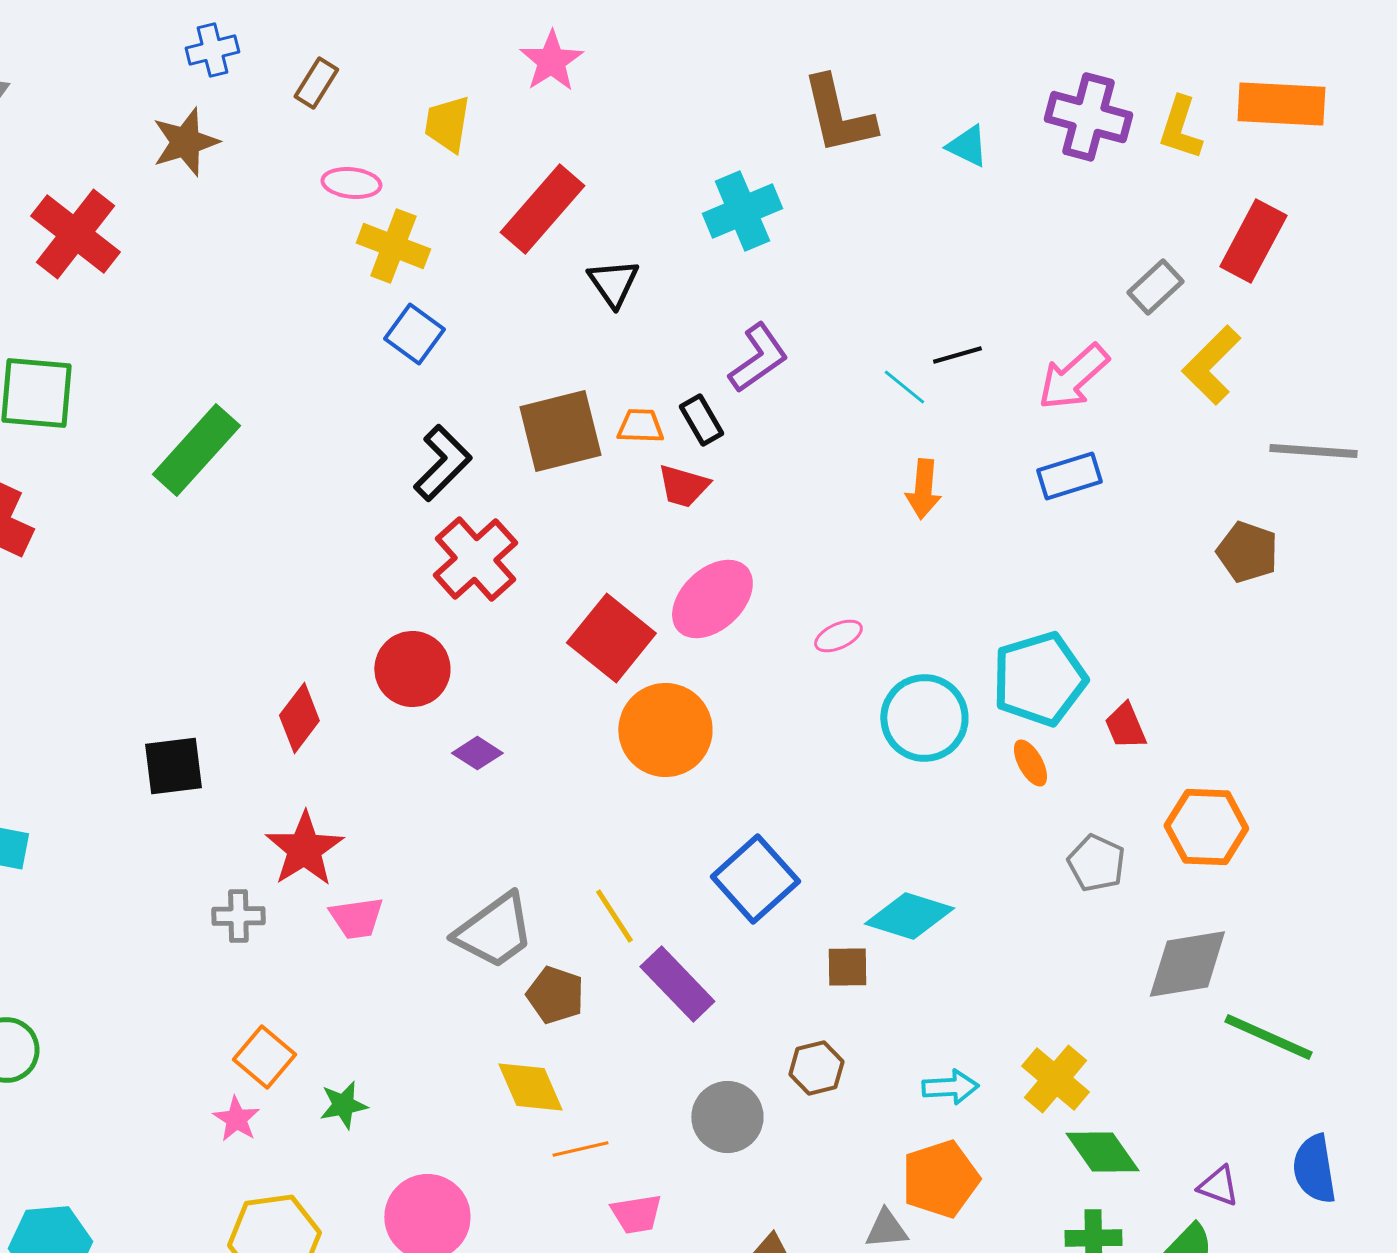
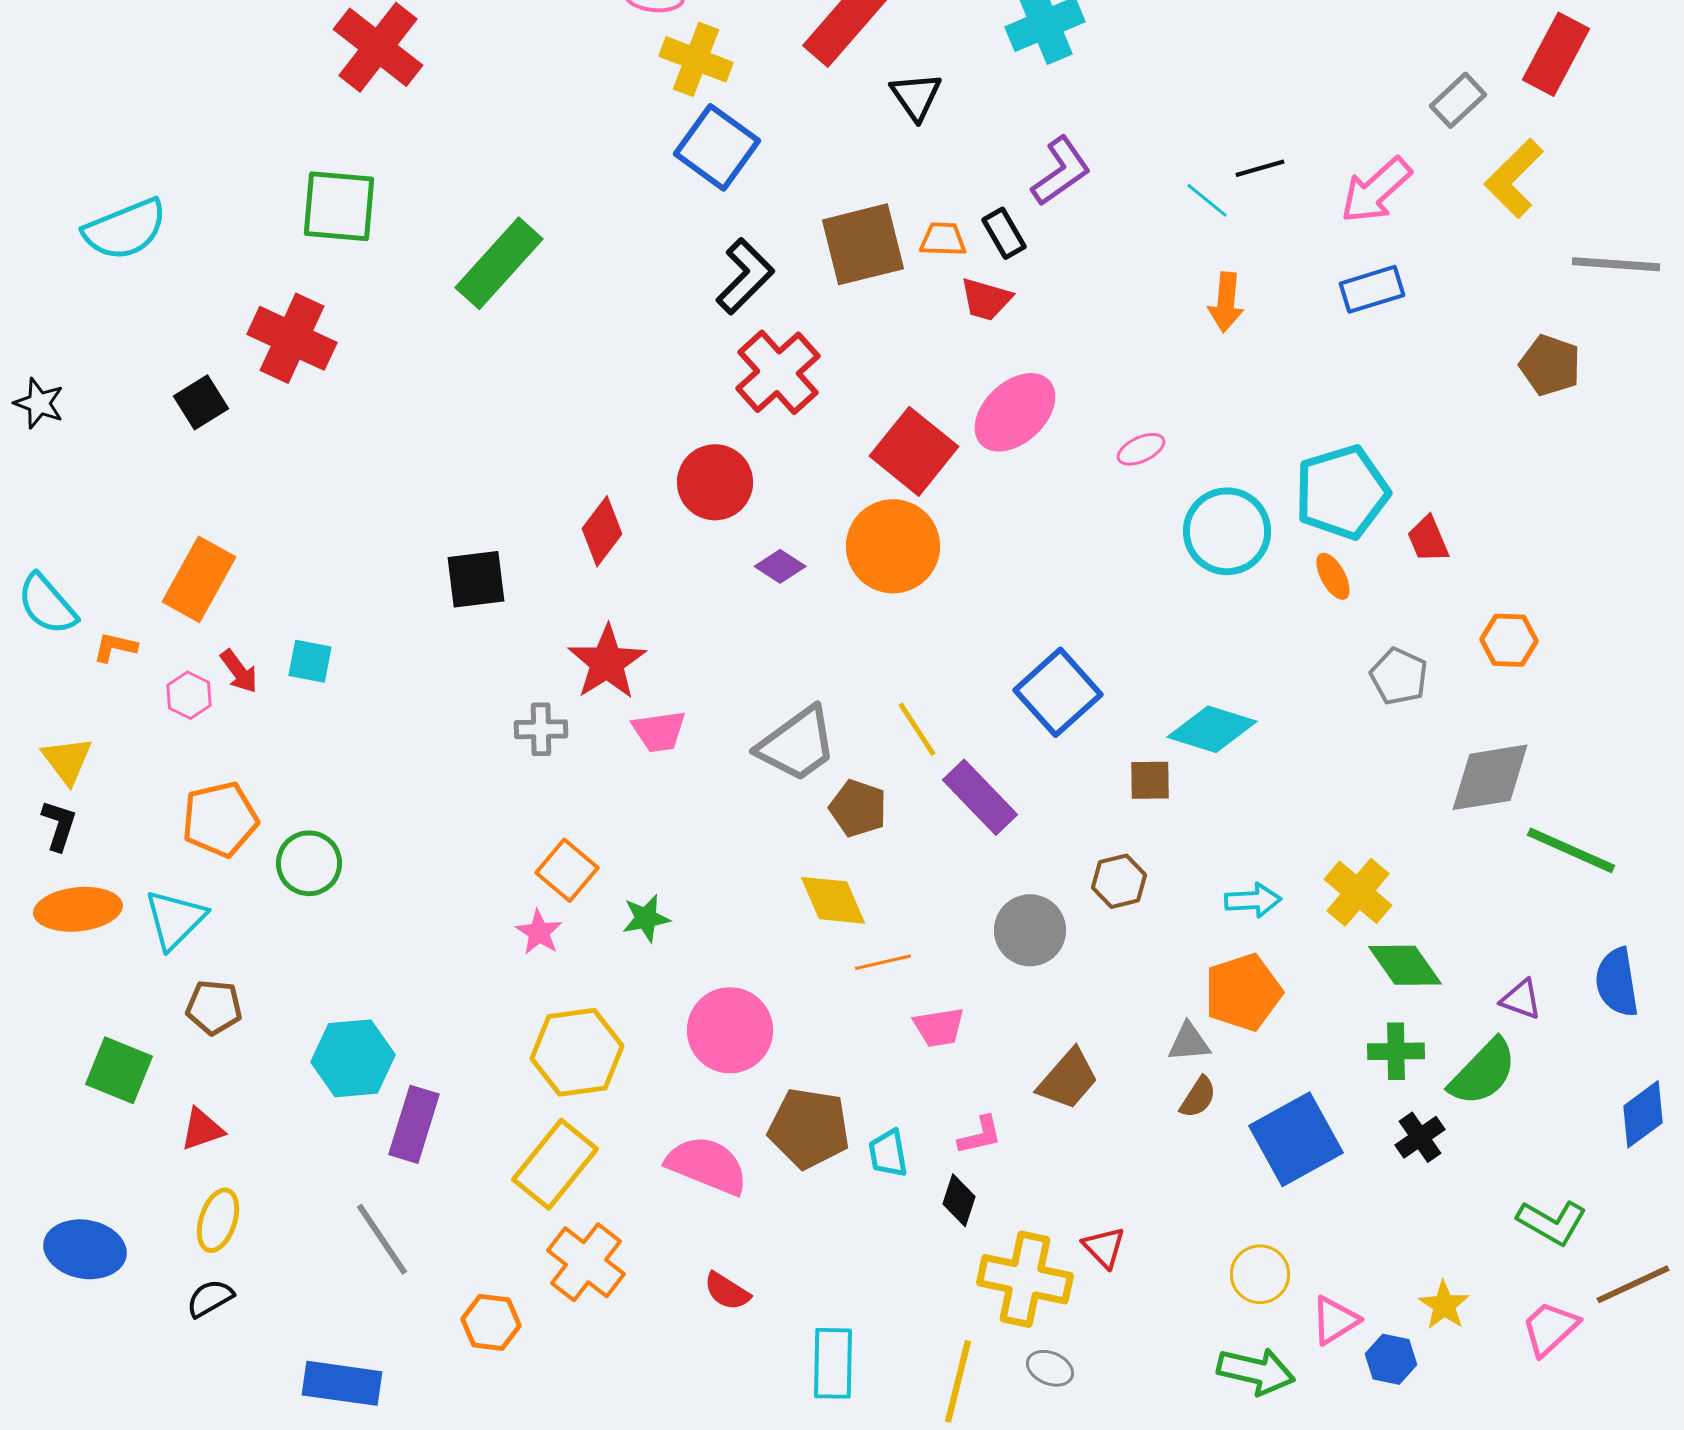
blue square: (414, 334) -> (717, 147), size x1.4
orange circle: (665, 730) -> (893, 546), moved
orange hexagon: (1206, 827) -> (1509, 640), size x0.7

